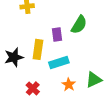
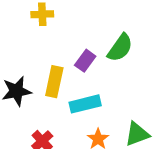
purple rectangle: (57, 35) -> (85, 61), turned 40

